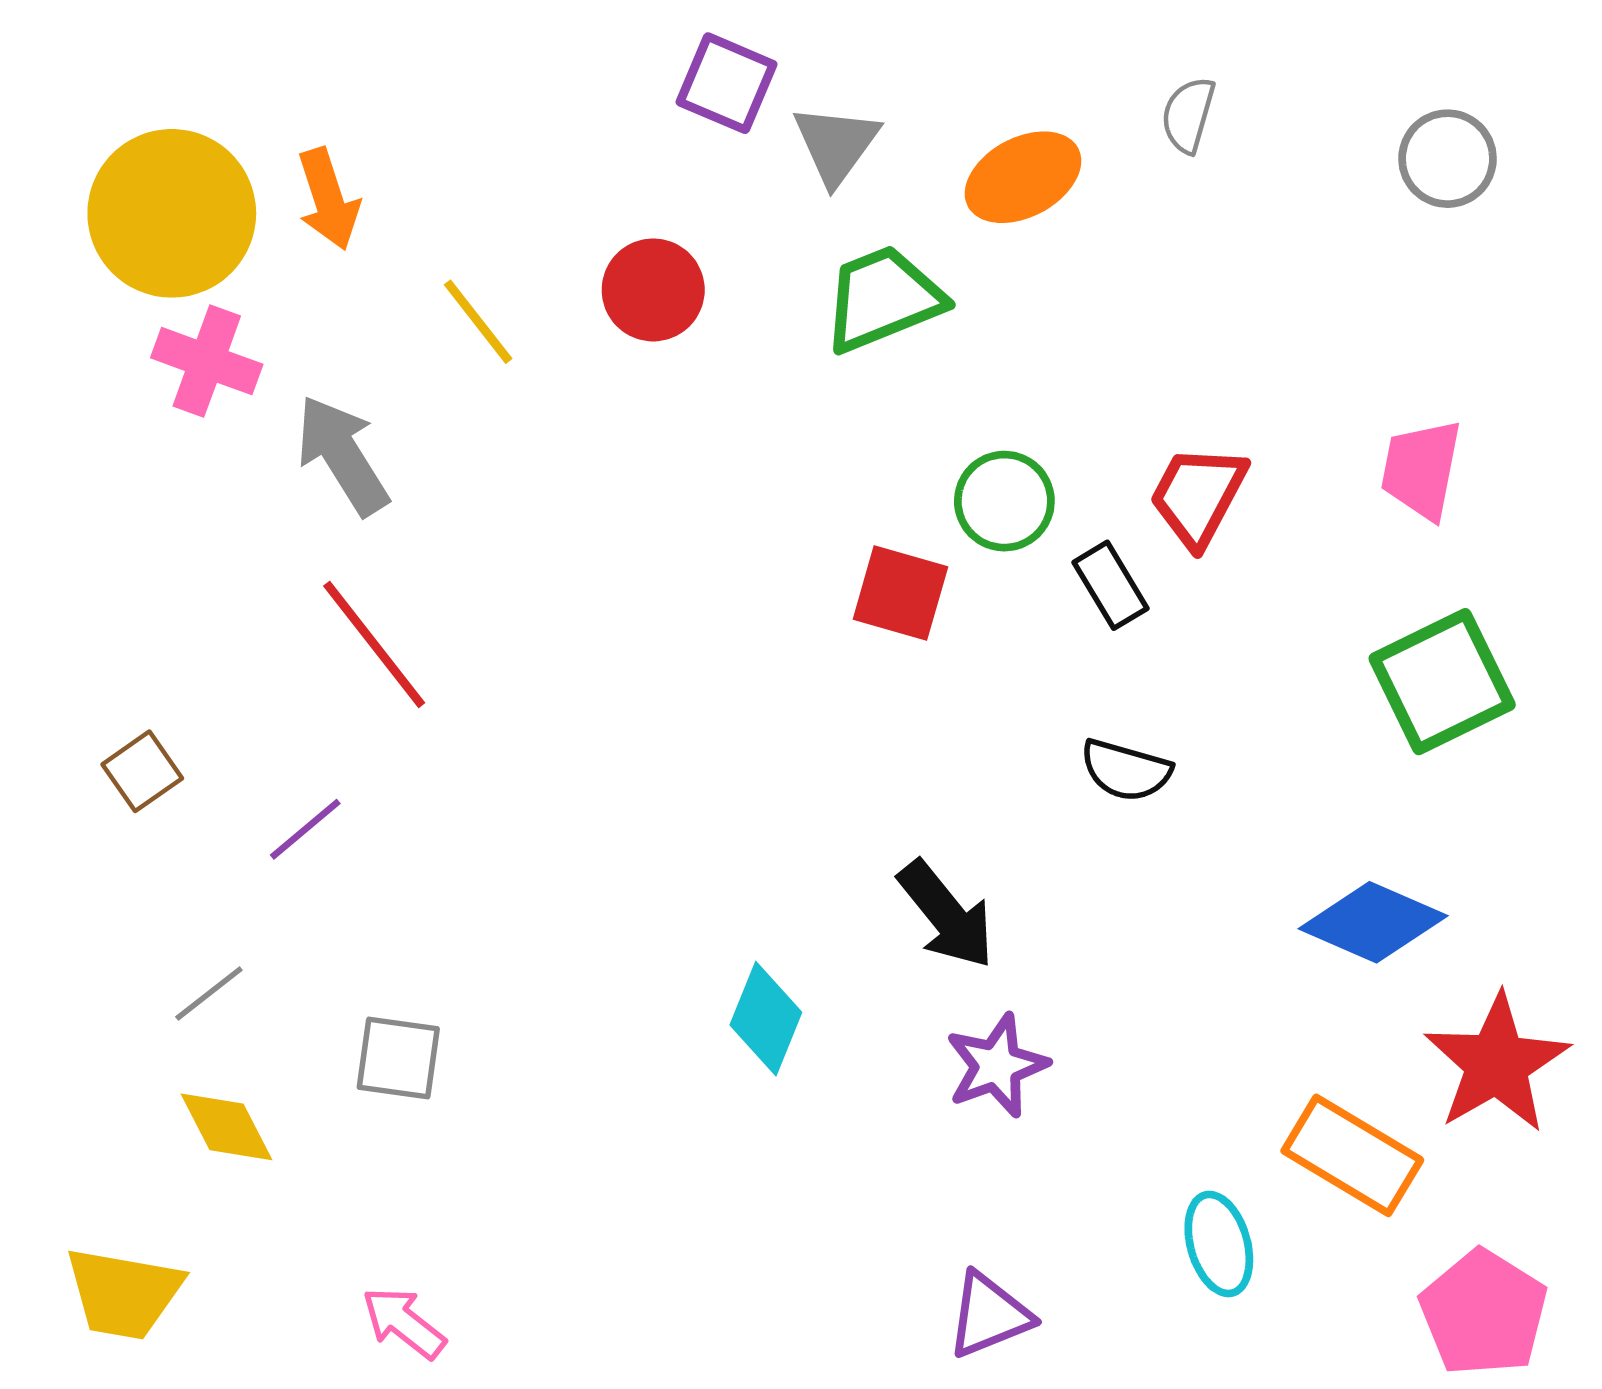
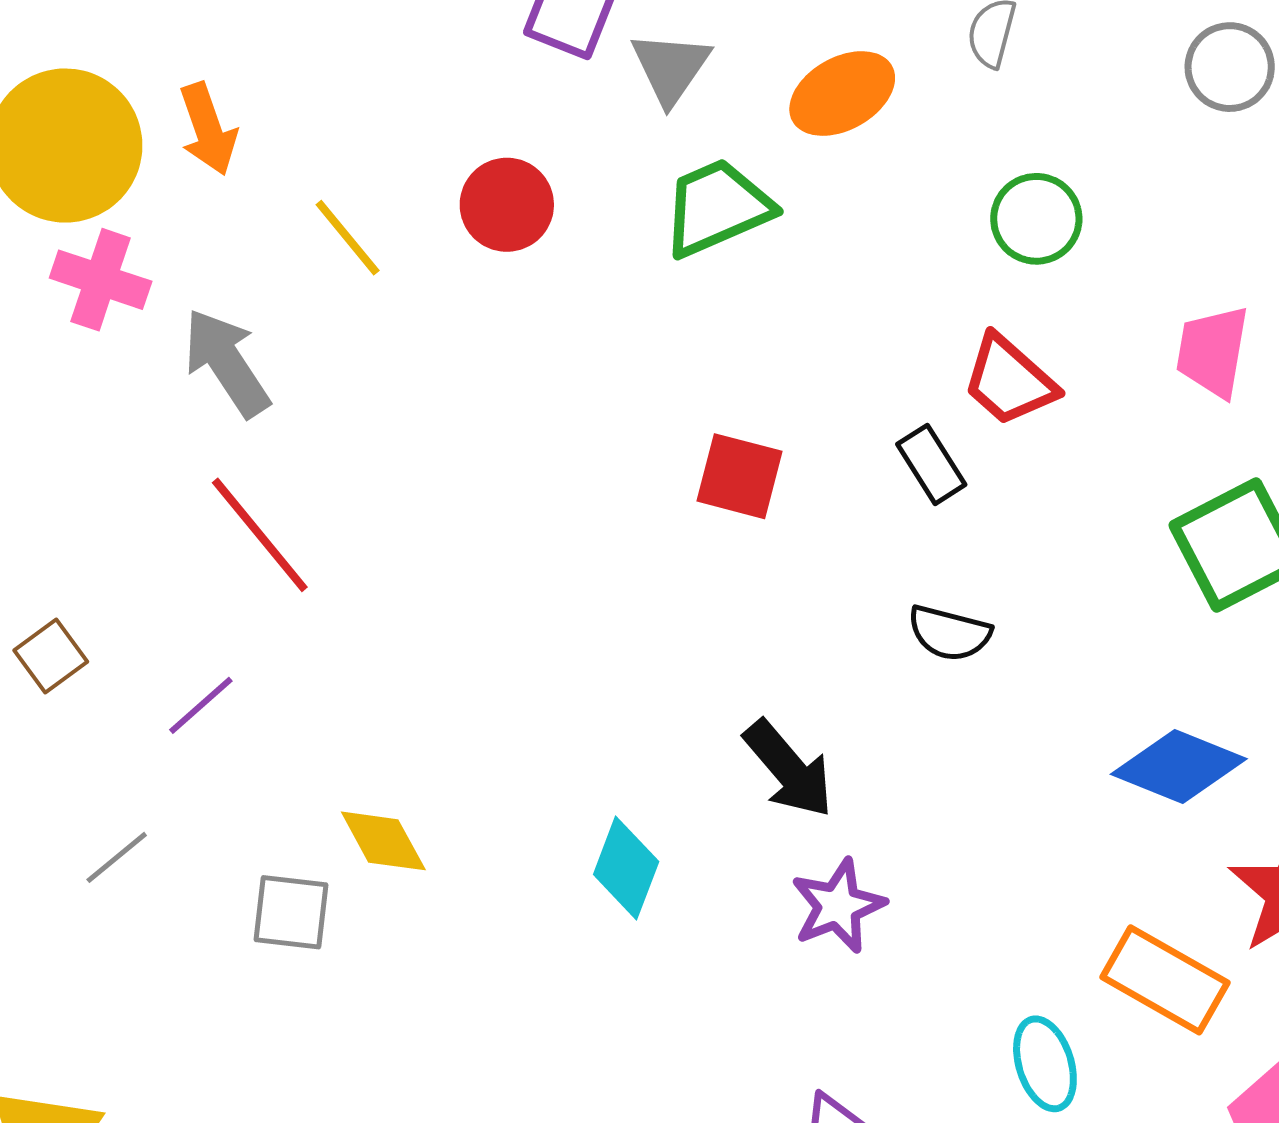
red trapezoid: (1198, 496) -> (1009, 381), turned -75
green circle: (1004, 501) -> (1036, 219), moved
yellow diamond: (226, 1127) -> (383, 841), moved

